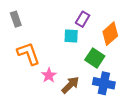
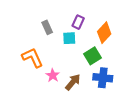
gray rectangle: (16, 19) -> (47, 27), moved
green square: (95, 58) -> (92, 56), turned 30

